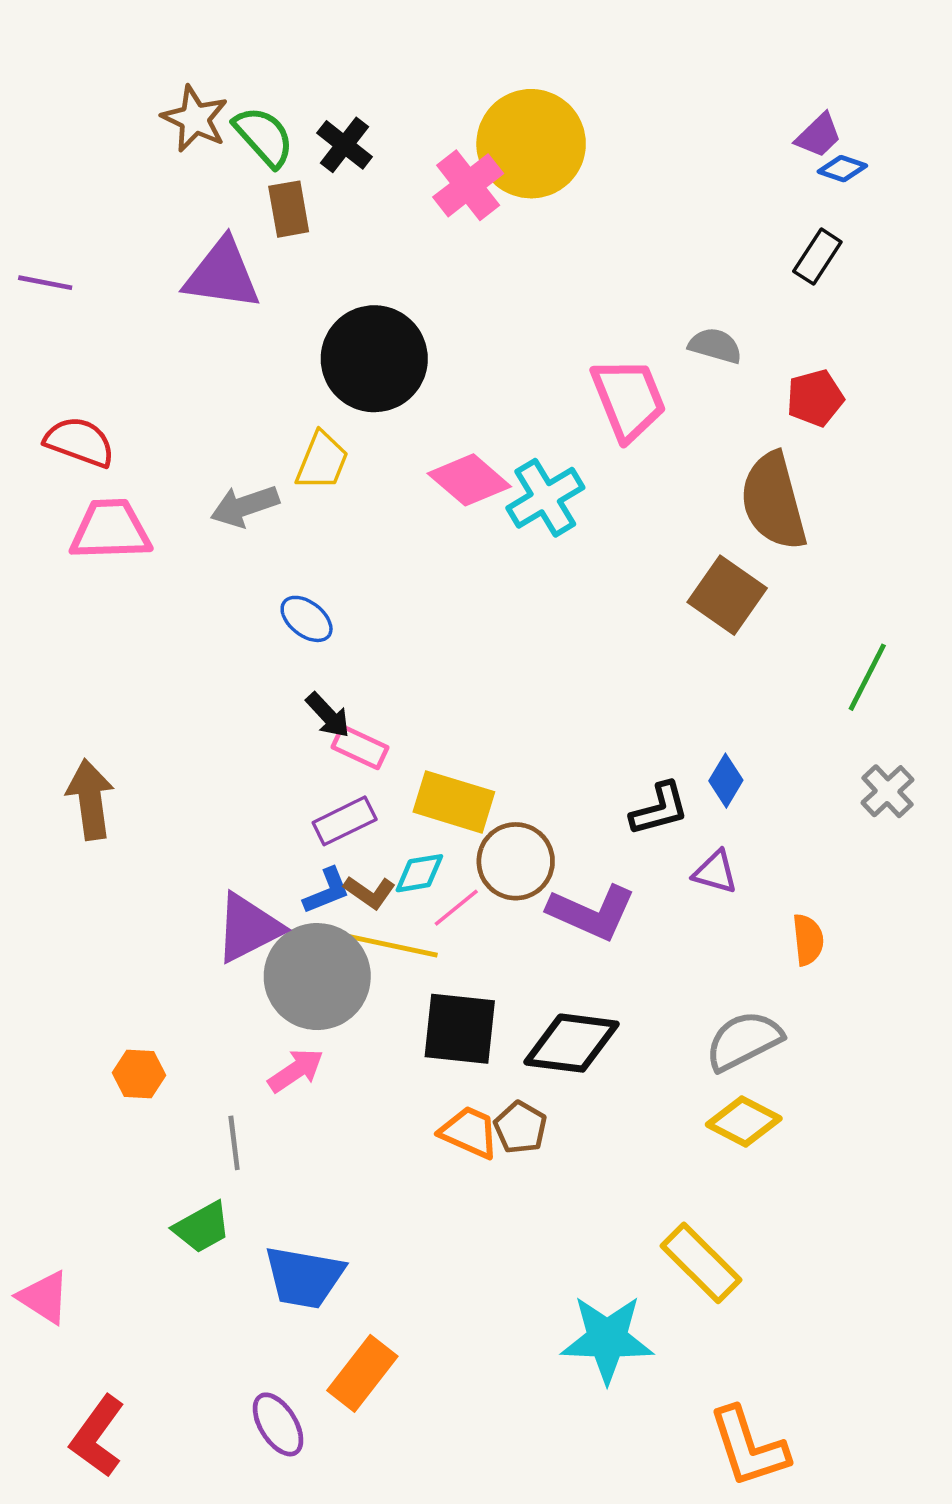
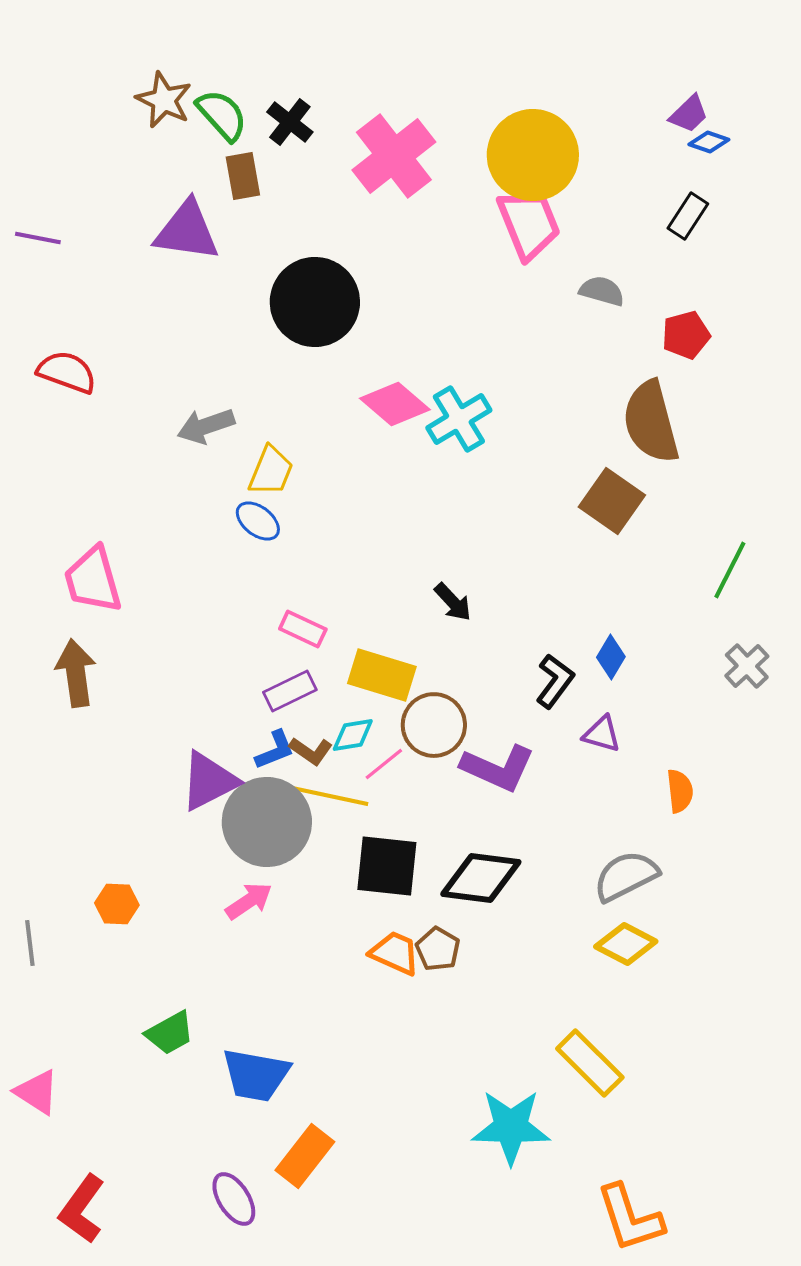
yellow circle: (531, 144) -> (533, 155), moved
pink cross: (468, 185) -> (394, 156), size x1.4
pink trapezoid: (629, 399) -> (529, 224), moved
yellow trapezoid: (322, 461) -> (271, 471), moved
pink trapezoid: (110, 530) -> (93, 580), moved, turned -104
black arrow: (328, 715) -> (453, 602), moved
black L-shape: (659, 809) -> (555, 681), turned -38
gray line: (234, 1143) -> (30, 943), moved

